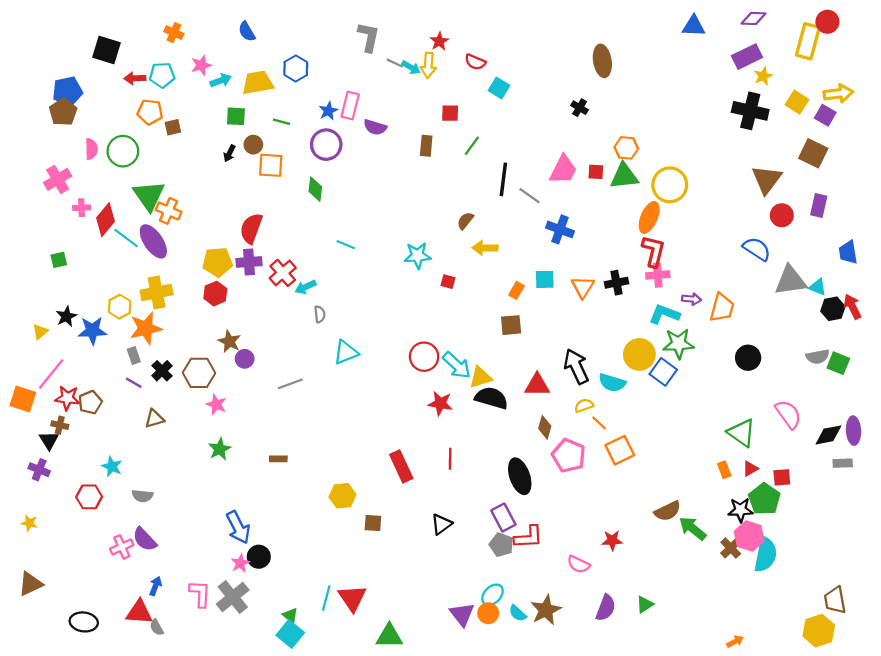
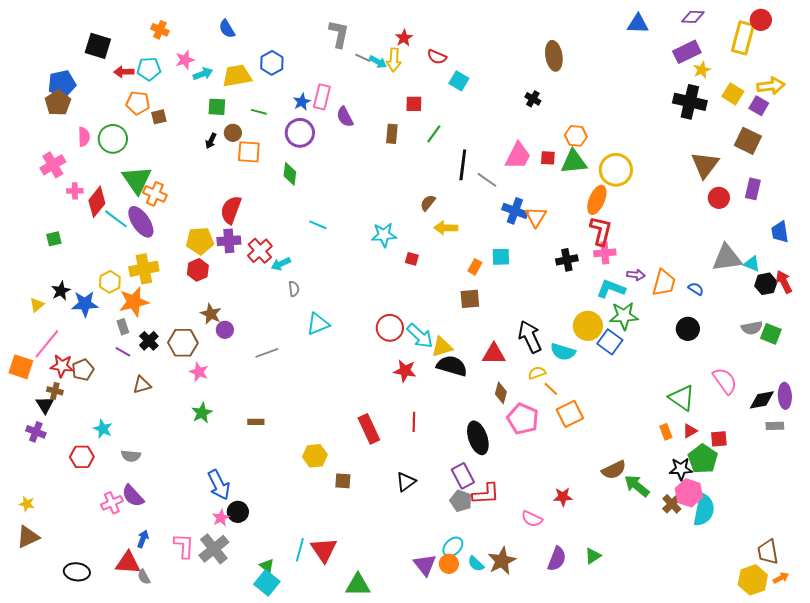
purple semicircle: (375, 127) -> (345, 117), turned 45
blue semicircle: (757, 249) -> (696, 289), moved, size x0.6
orange triangle: (583, 287) -> (536, 217), moved
yellow star: (29, 523) -> (27, 504), moved
orange arrow: (735, 642) -> (781, 578), moved

